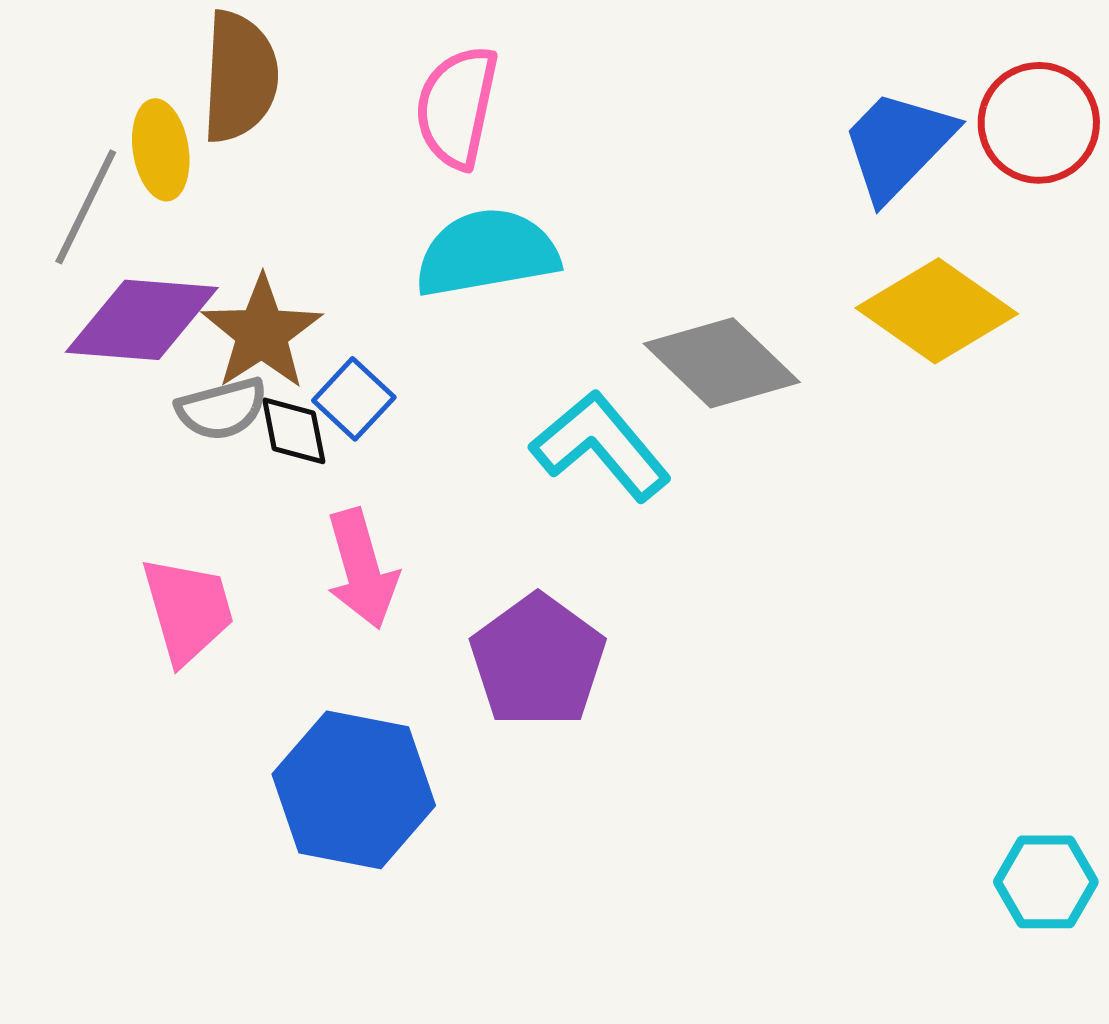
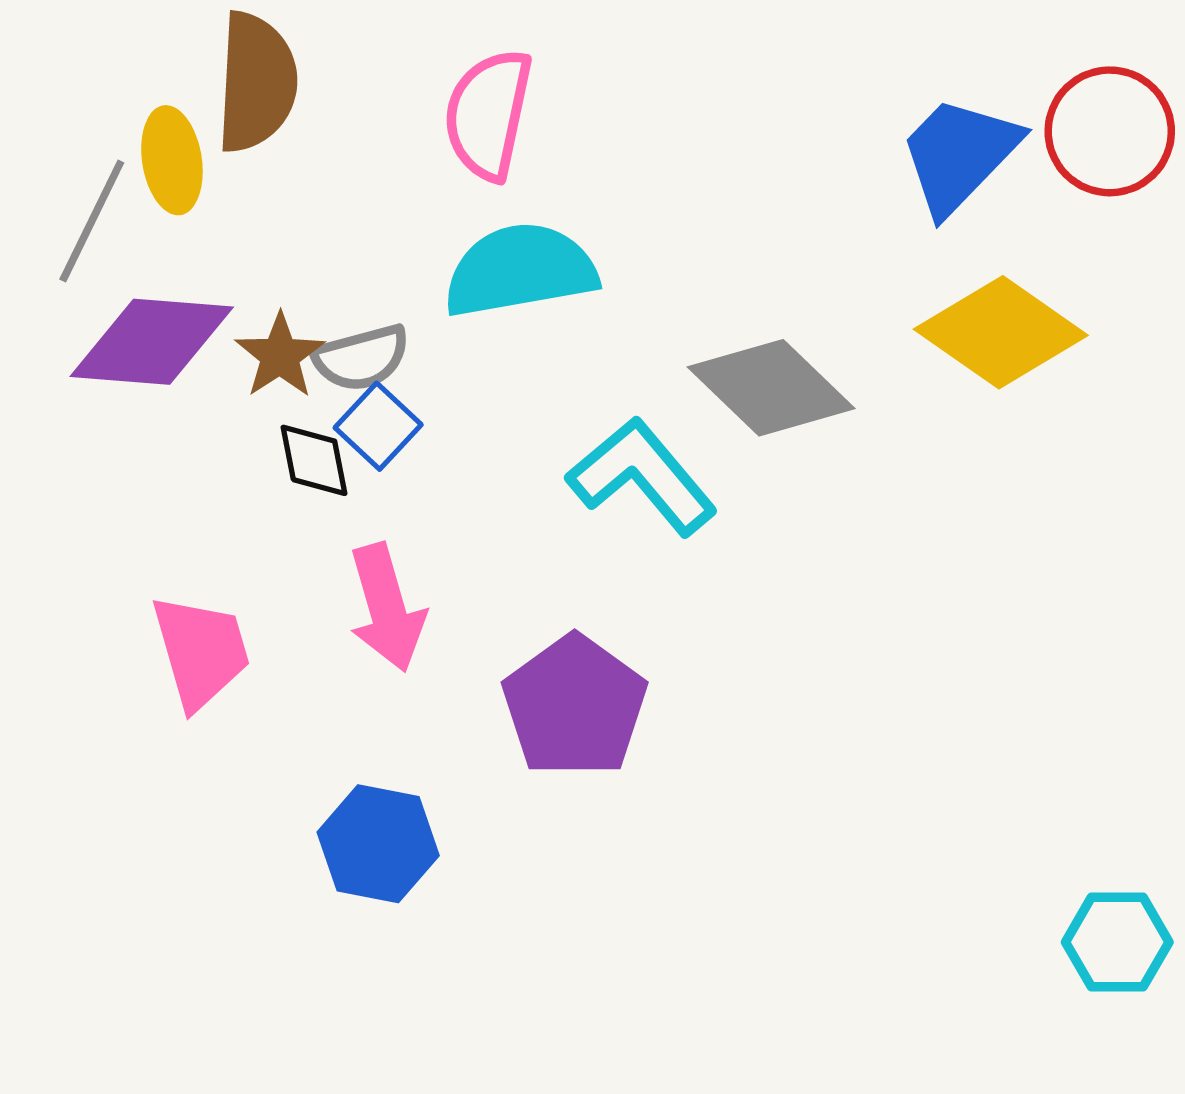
brown star: (262, 333) -> (280, 356), size x0.7
gray semicircle: (222, 409) -> (361, 358), moved
blue hexagon: (354, 790) -> (378, 844), size x0.7

